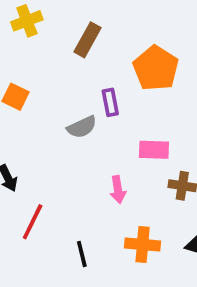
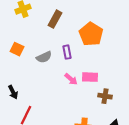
gray semicircle: (82, 127) -> (44, 57), moved
pink arrow: (118, 190) -> (71, 79), moved, turned -40

